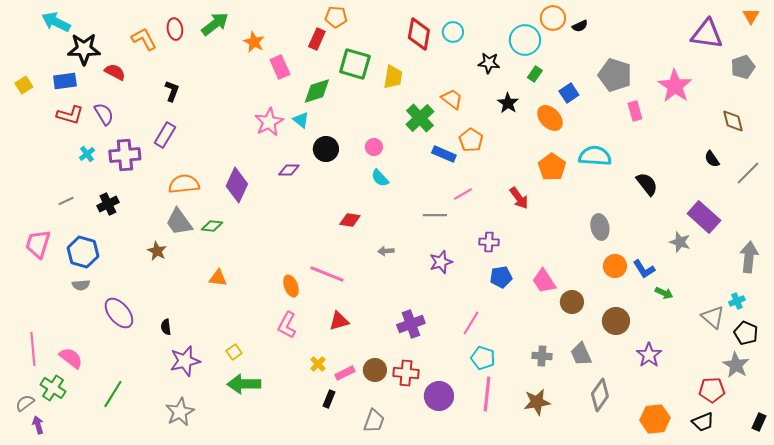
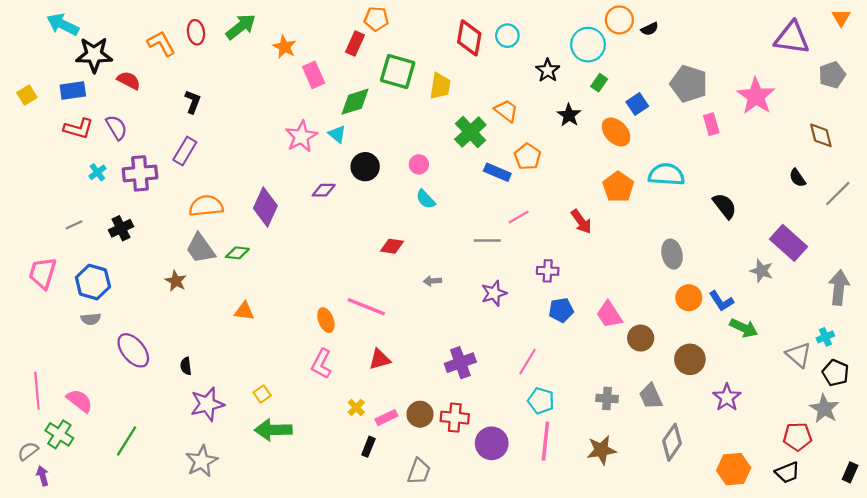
black star: (489, 63) -> (548, 70), turned 30
green arrow: (664, 293) -> (744, 328), size x1.4

